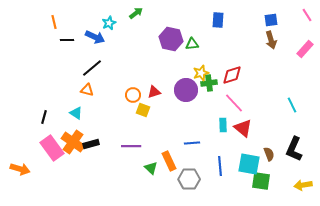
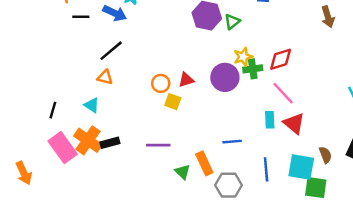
green triangle: (192, 44) -> (232, 22), turned -32
orange arrow: (20, 169) -> (24, 173), turned 48

